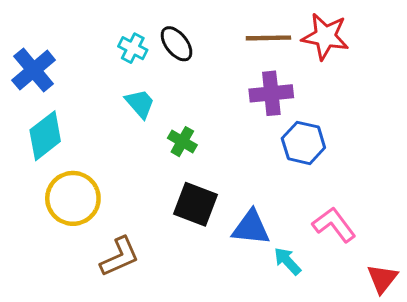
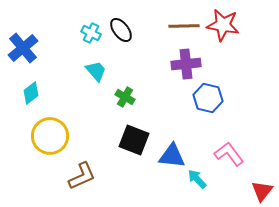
cyan diamond: (45, 136) -> (31, 93), size x0.7

